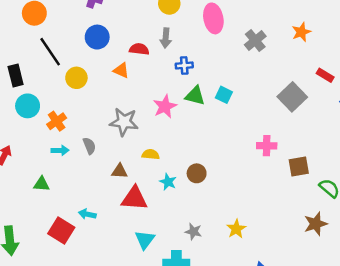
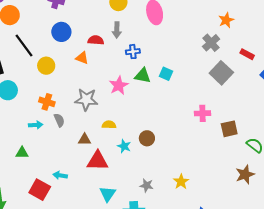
gray cross: (255, 41) -> (211, 43), moved
orange cross: (57, 121) -> (47, 102), moved, turned -35

